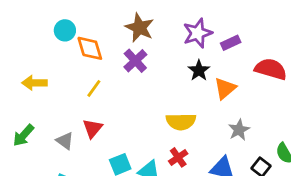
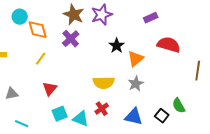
purple star: (197, 33) -> (102, 15), moved
purple rectangle: (231, 43) -> (151, 18), moved
red triangle: (93, 128) -> (50, 89), moved
gray star: (239, 130) -> (136, 84), moved
gray triangle: (65, 141) -> (12, 94), moved, turned -48

